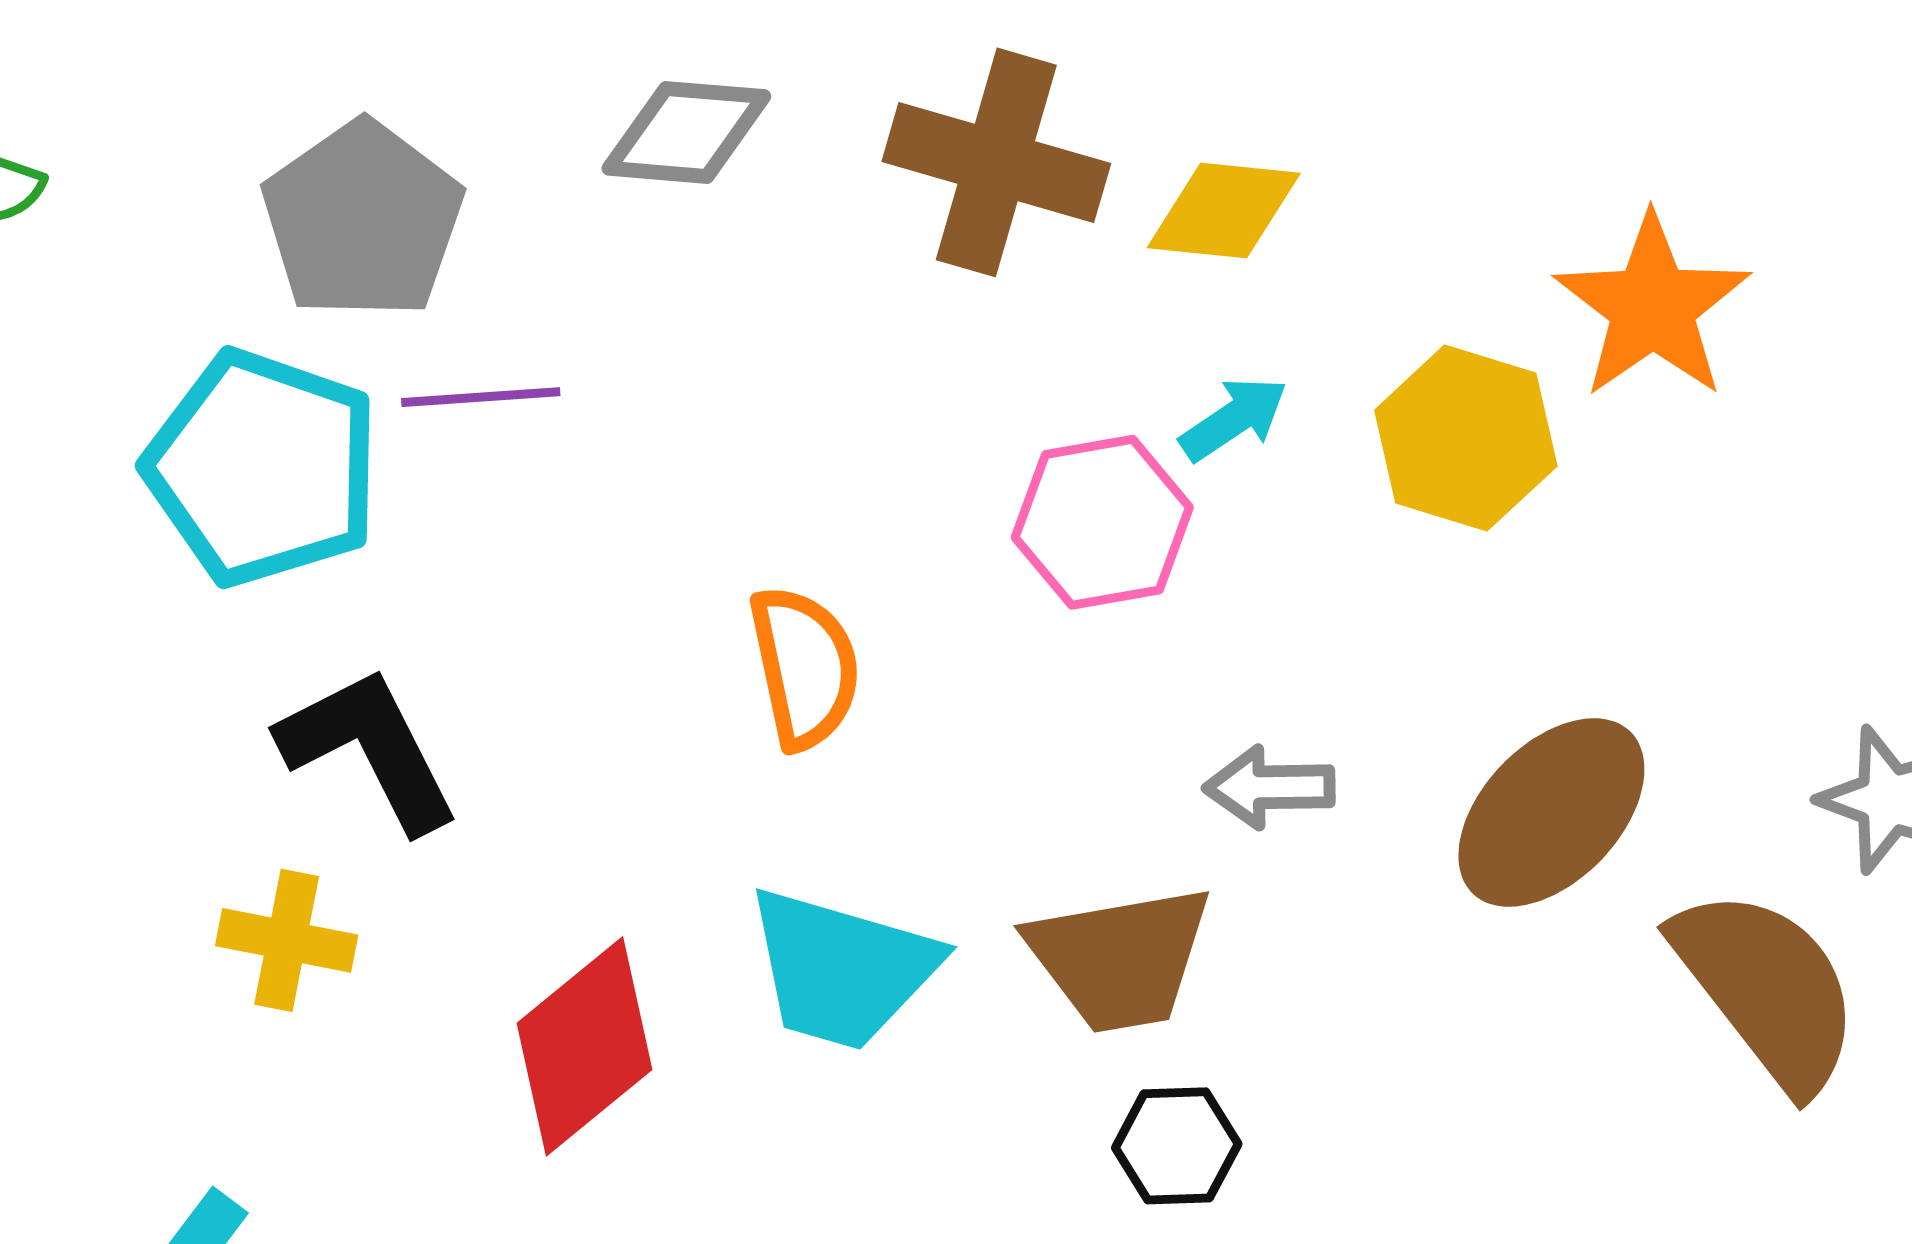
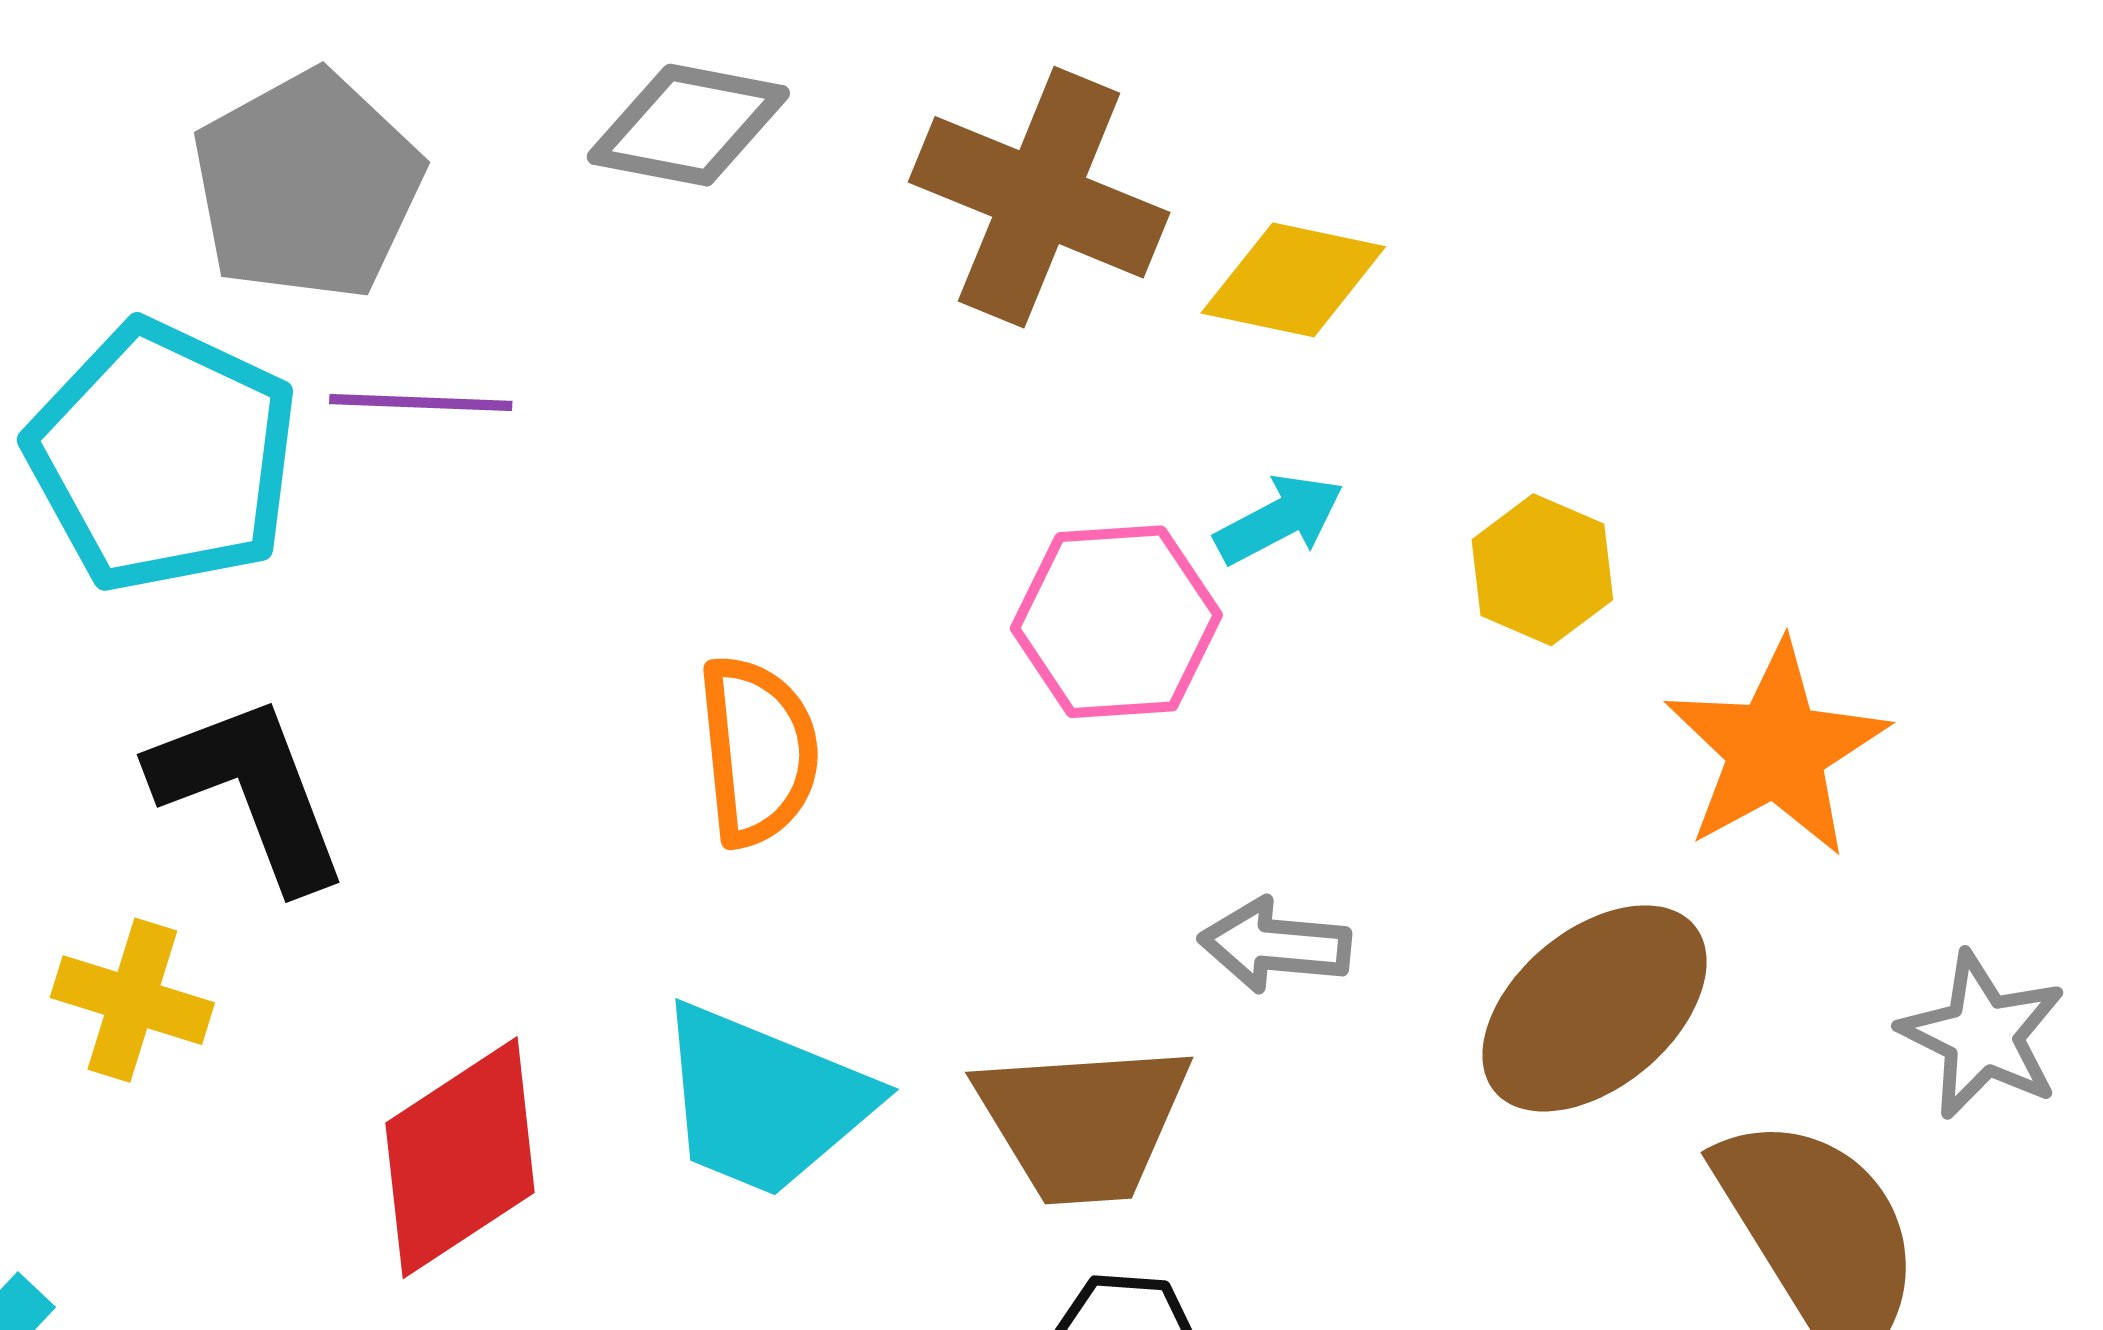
orange star: (1652, 307) -> (1776, 749), moved
yellow hexagon: (1466, 438) -> (1542, 570), size x0.7

